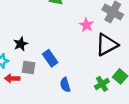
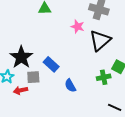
black star: (21, 44) -> (21, 57), size x1.6
green cross: (102, 84) -> (104, 77), turned 32

